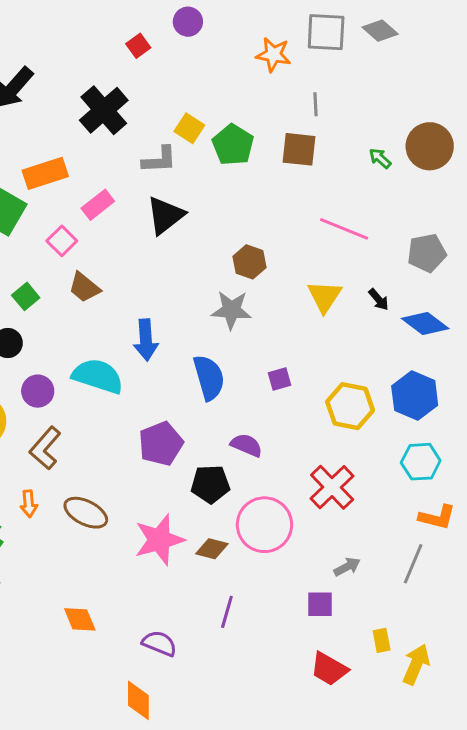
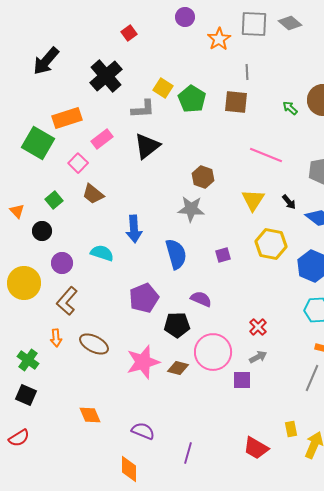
purple circle: (188, 22) -> (185, 17), moved
orange star: (273, 55) -> (219, 39), turned 30
cyan semicircle: (98, 376) -> (102, 253), size x0.7
yellow hexagon: (350, 406) -> (271, 244), moved
red cross: (332, 487) -> (258, 327), size x0.6
gray arrow: (347, 567) -> (258, 357), moved
purple square: (320, 604) -> (242, 380), moved
purple line: (227, 612) -> (188, 453), moved

